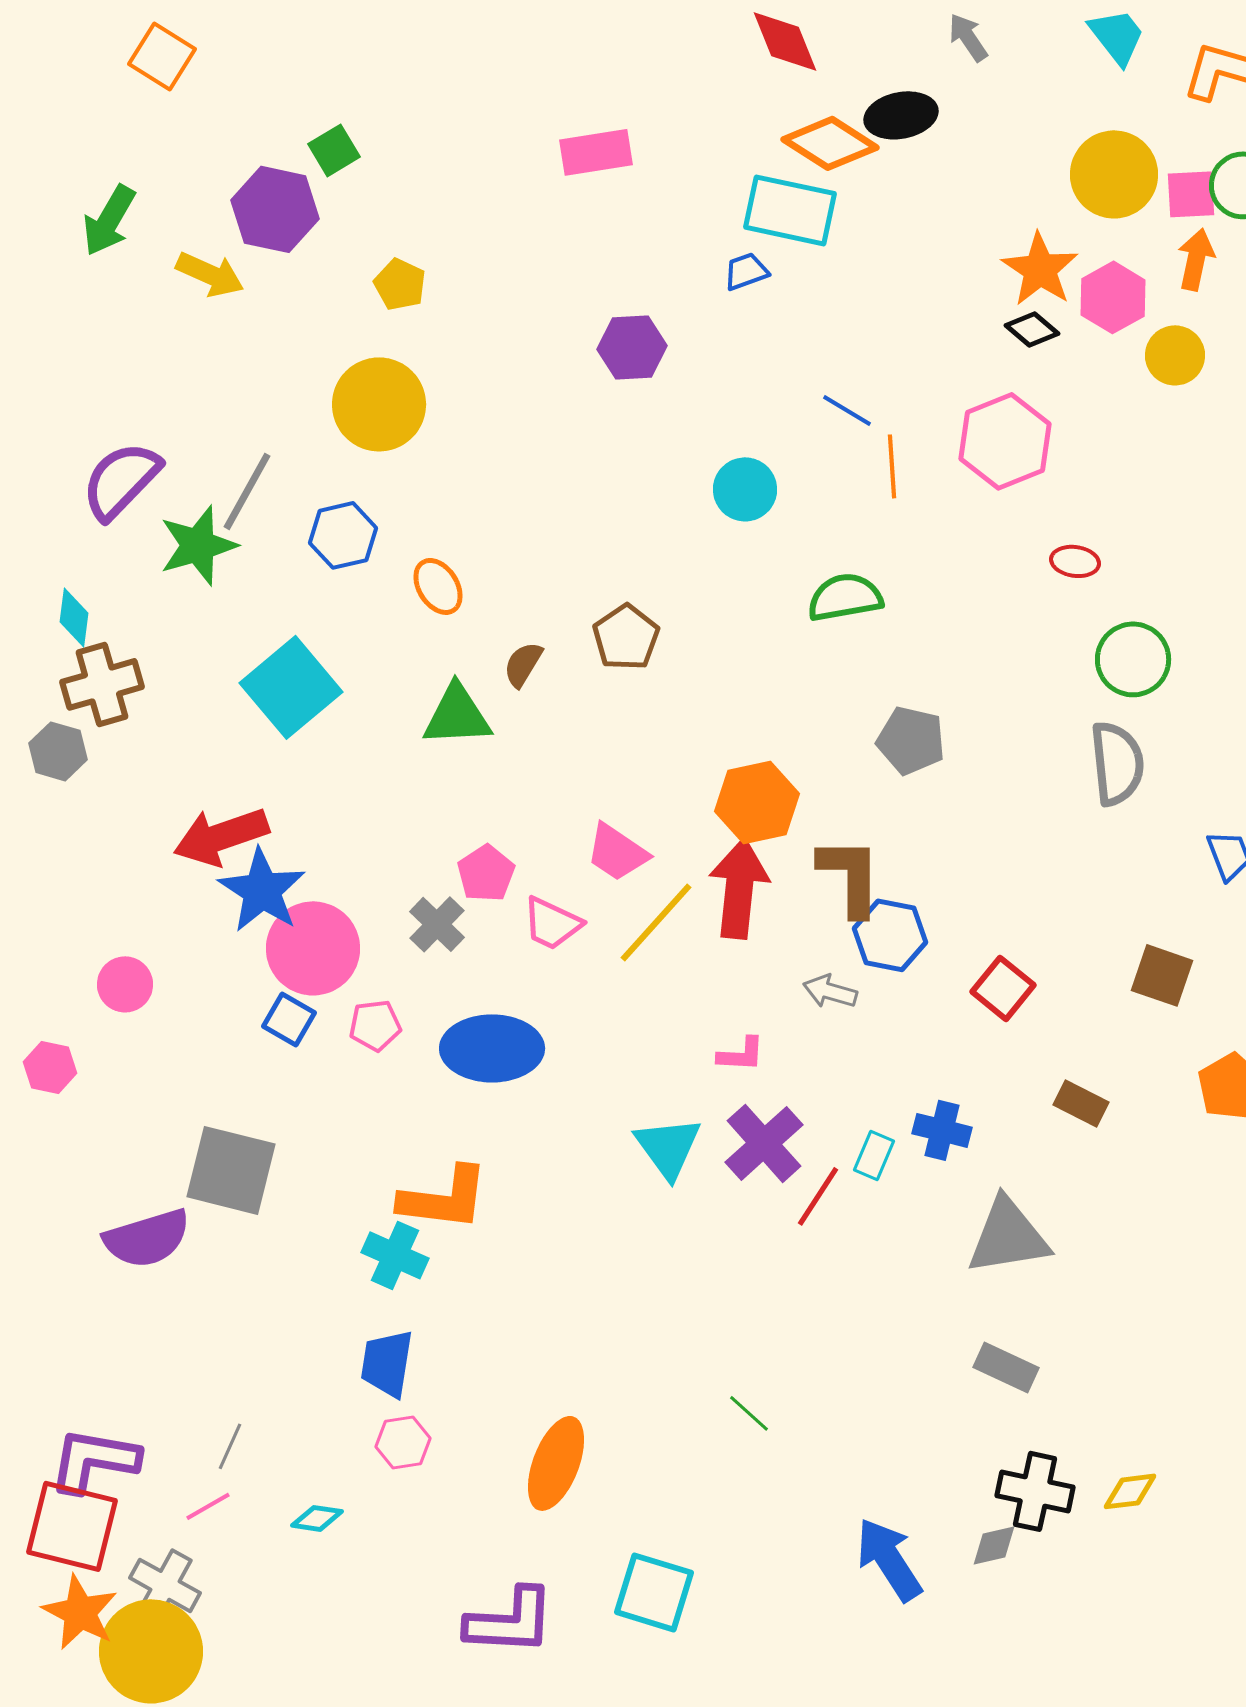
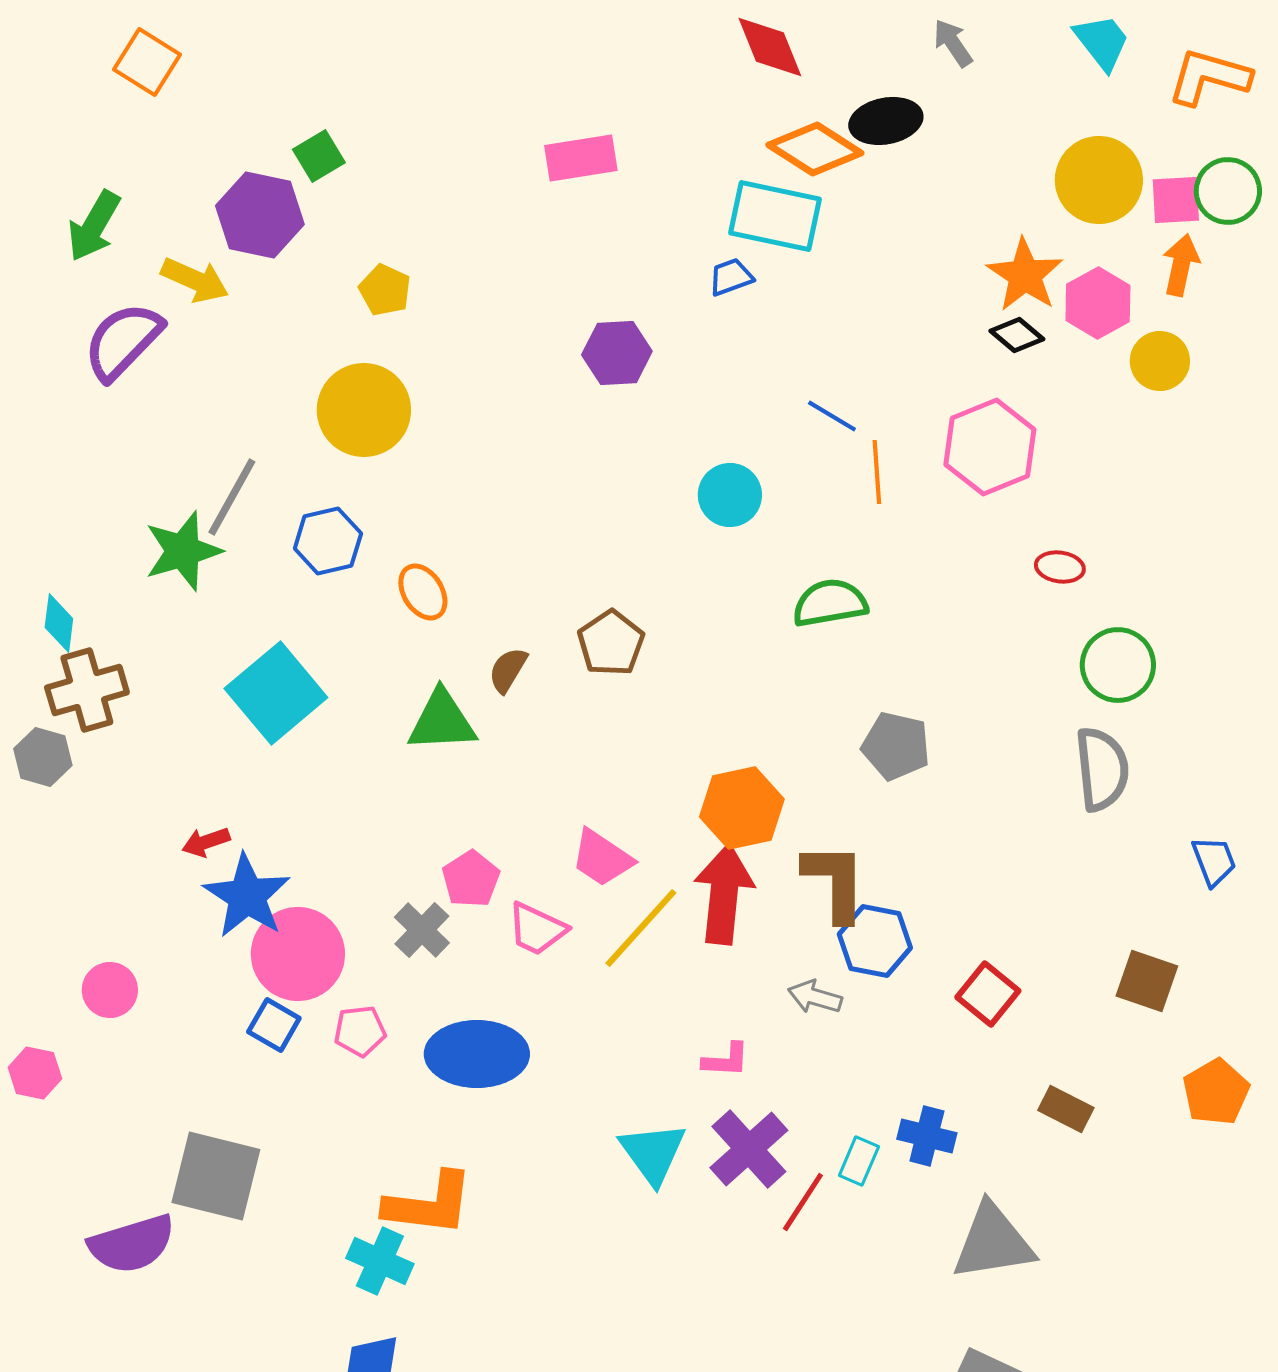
purple semicircle: (121, 480) -> (123, 341), moved
red arrow: (221, 836) -> (206, 842), size x0.5

